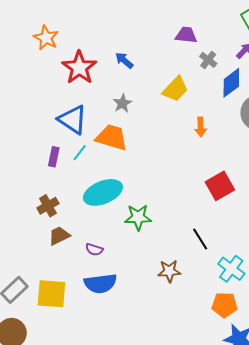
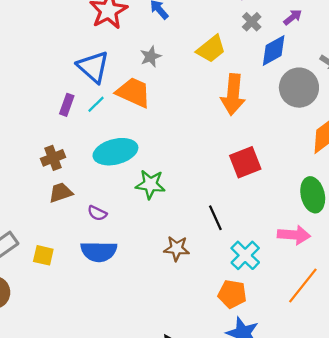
orange arrow: (201, 127) -> (233, 94), size x1.8
yellow square: (51, 294) -> (43, 255), size x0.6

